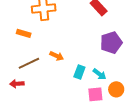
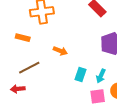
orange arrow: (57, 56) -> (60, 51), moved
cyan arrow: (100, 74) -> (101, 76), turned 80

